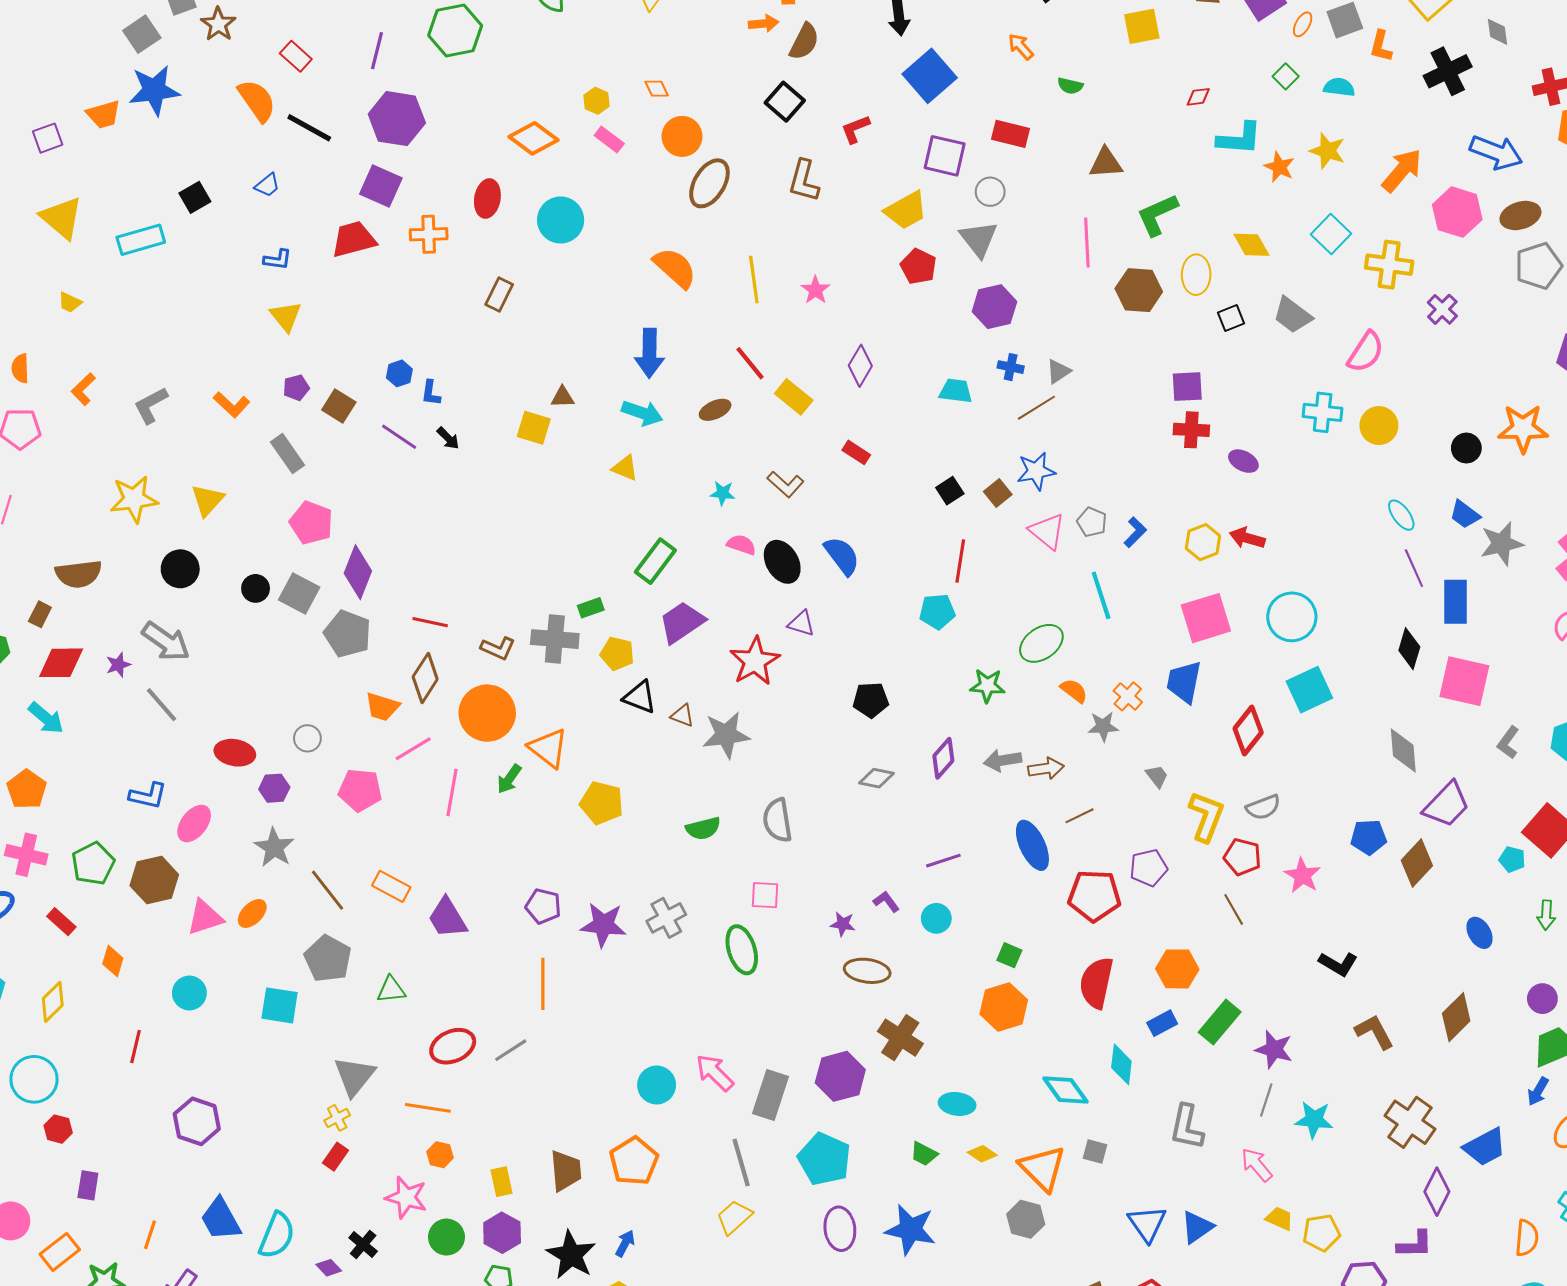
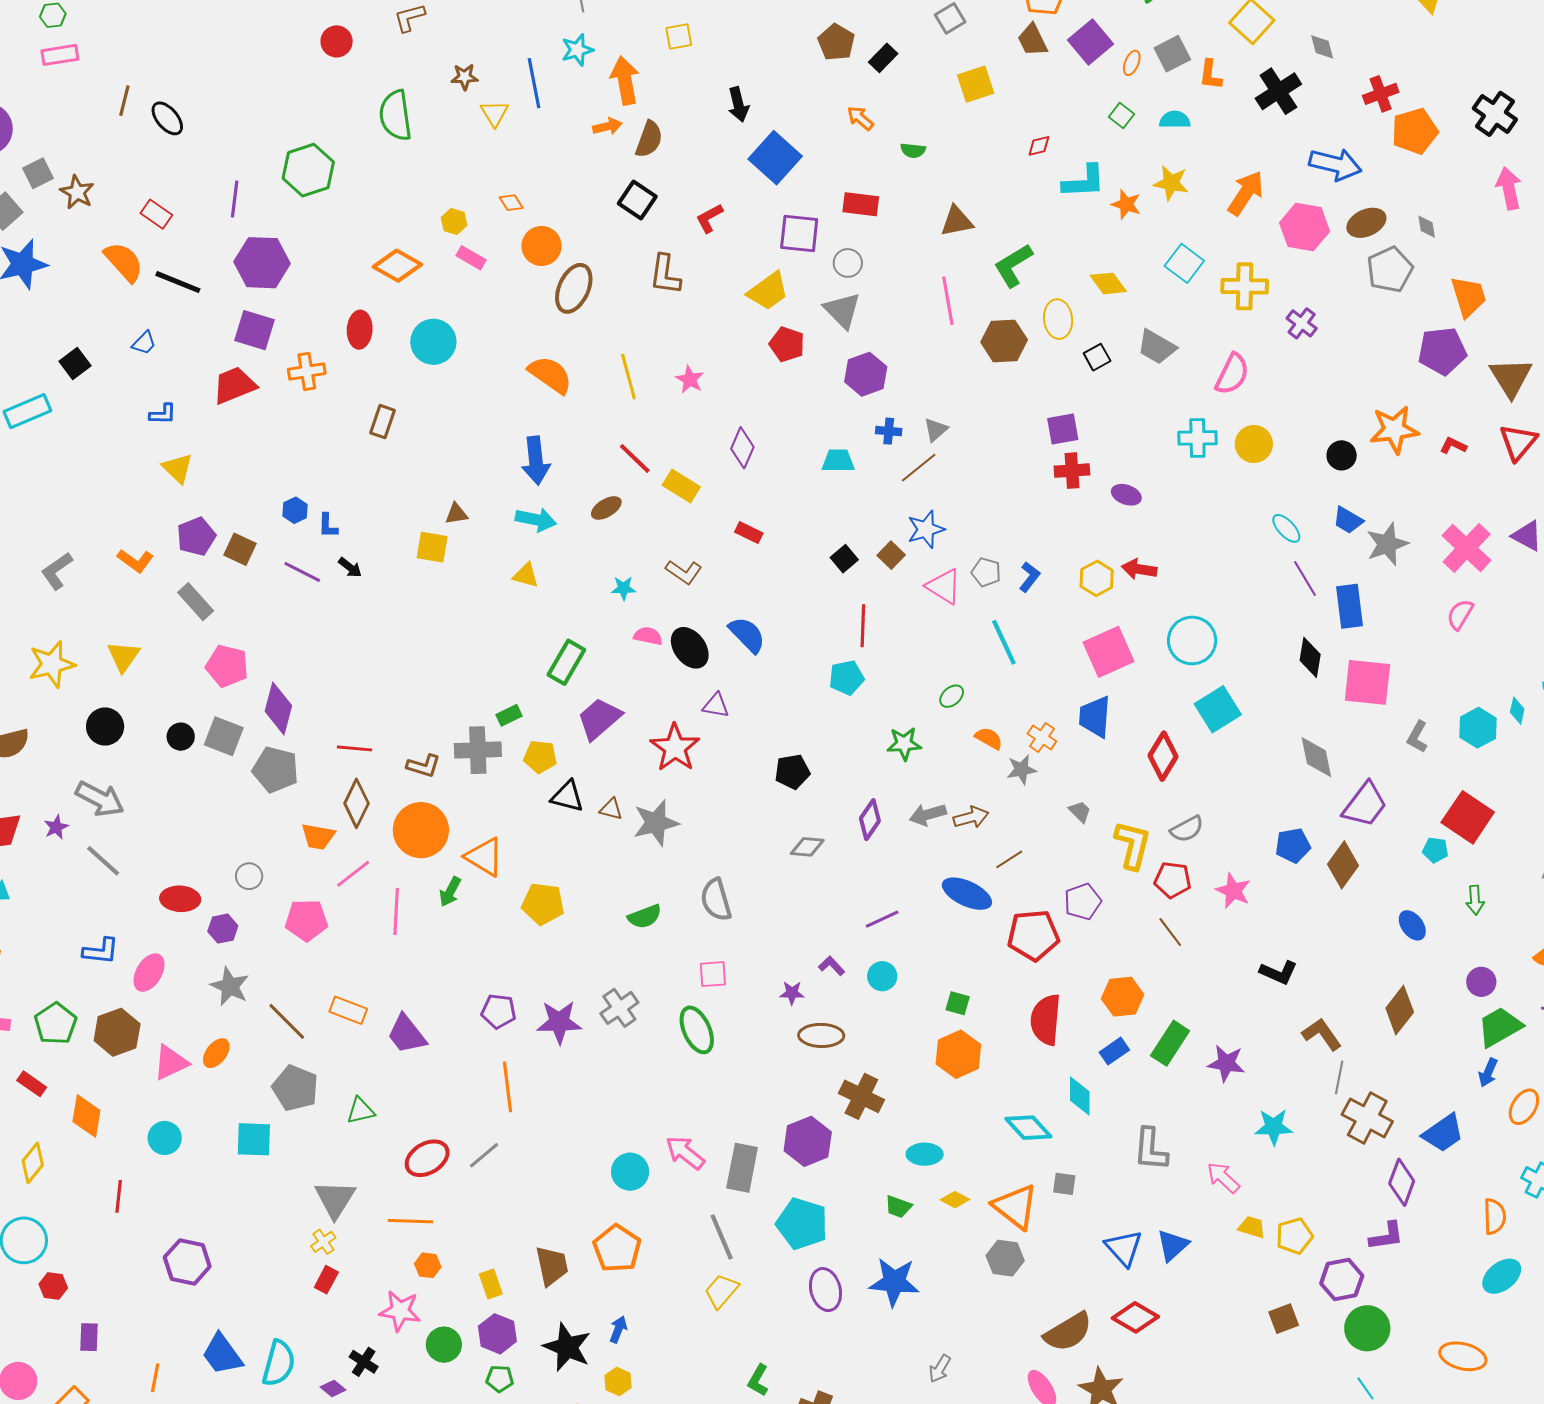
purple pentagon: (296, 388) -> (196, 536), size x1.5
green ellipse: (1041, 643) -> (952, 696), size x0.6
blue ellipse: (1032, 845) -> (967, 894), turned -33
orange diamond: (113, 961) -> (86, 1116), size x1.4
gray line: (1266, 1100) -> (1339, 1077), moved

